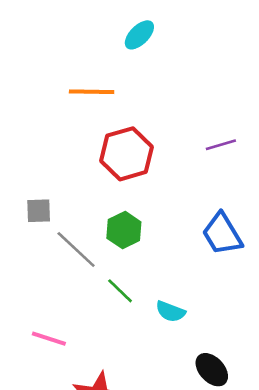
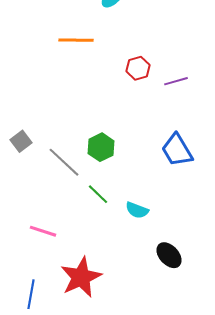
red hexagon: (126, 154) -> (138, 68), moved, size x0.6
gray square: (39, 211) -> (21, 141), moved, turned -35

